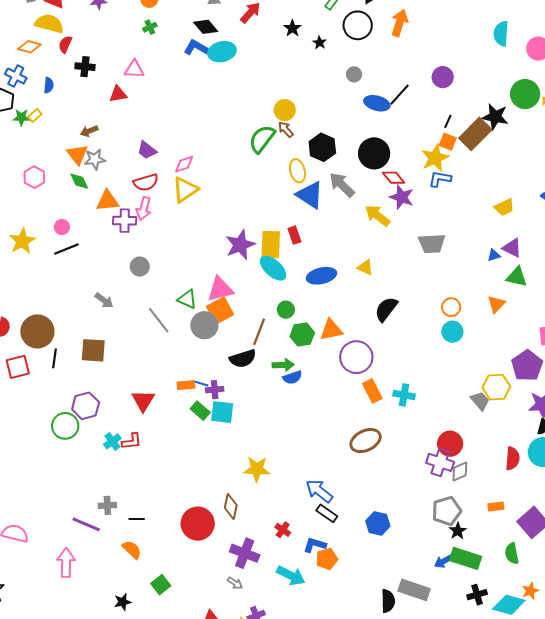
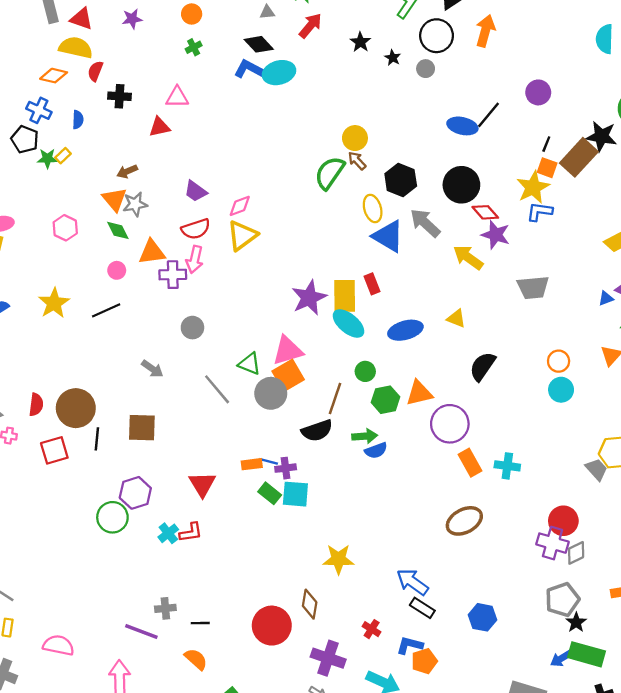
gray circle: (354, 74) -> (426, 69), moved
pink circle: (62, 227) -> (117, 270), moved

